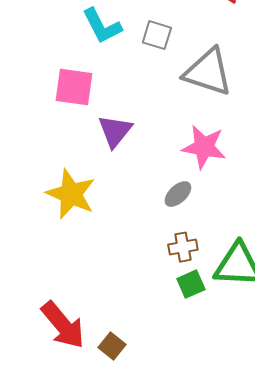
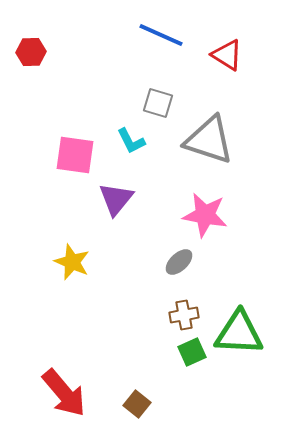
cyan L-shape: (102, 26) -> (131, 141), moved, size x0.7
yellow star: (71, 194) -> (72, 262), size x0.7
brown square: (112, 346) -> (137, 404), moved

